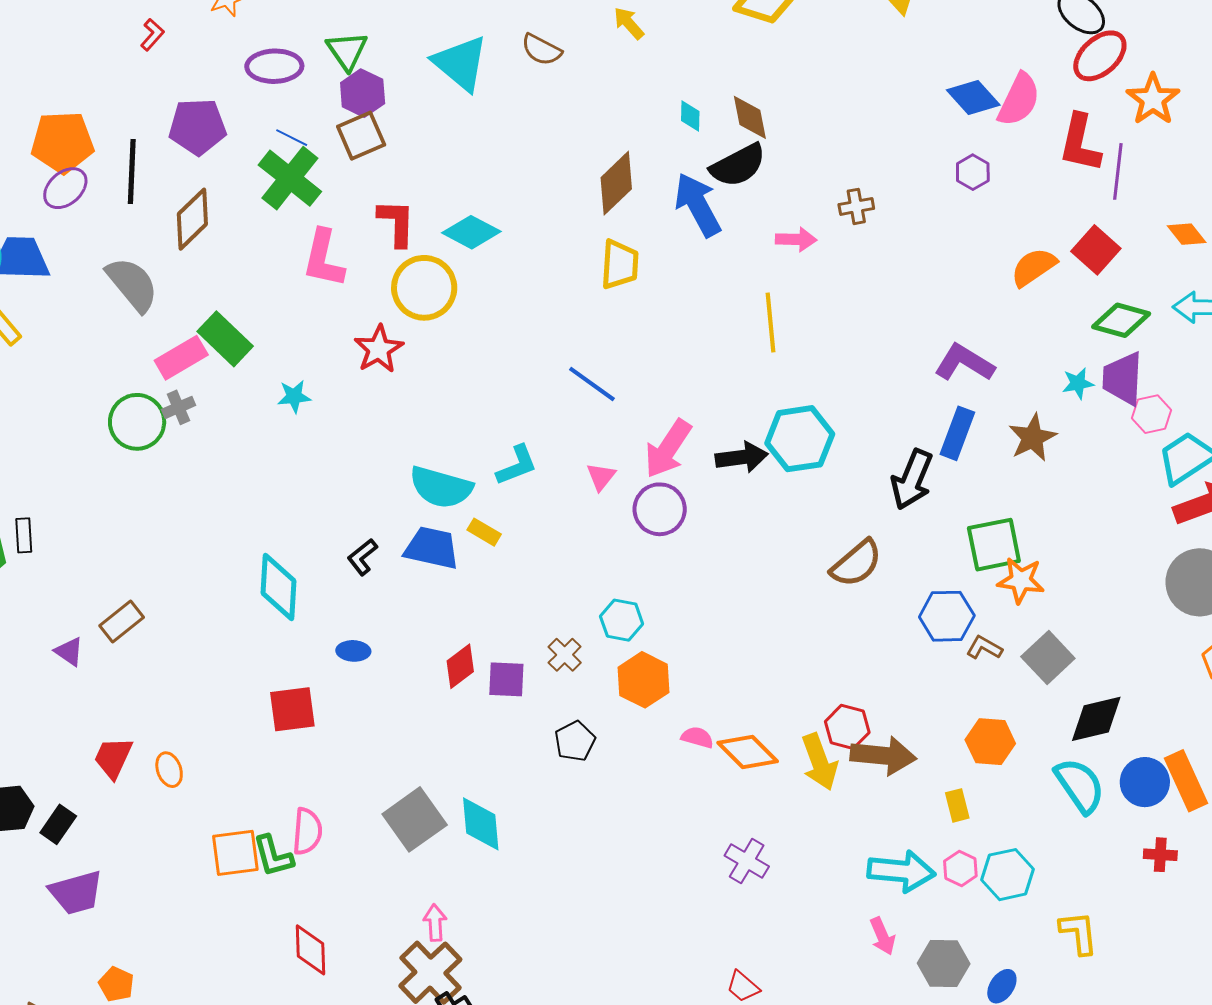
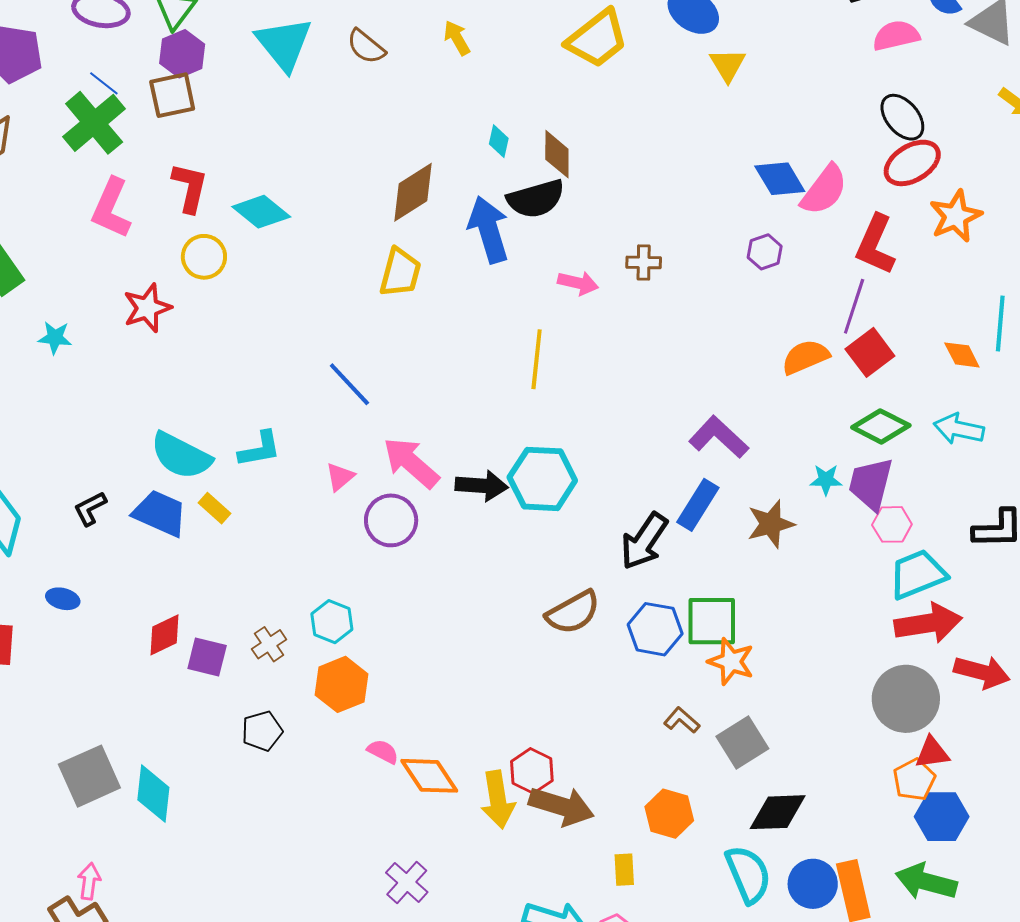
purple line: (1118, 171) -> (854, 306), moved
yellow circle: (424, 288) -> (204, 257), size x0.7
pink arrow: (668, 449) -> (411, 463), turned 86
blue hexagon: (947, 616) -> (655, 629), moved

